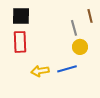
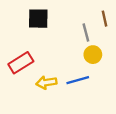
black square: (21, 16) -> (38, 19), moved
red rectangle: (20, 42) -> (21, 63), moved, turned 60

